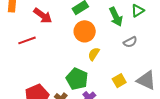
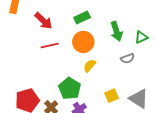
green triangle: (138, 11) -> (141, 37), moved
red line: (27, 40) -> (50, 45), moved

